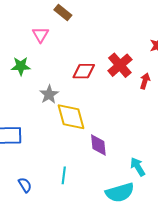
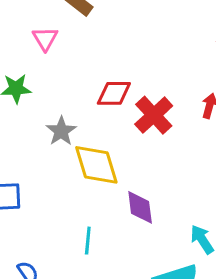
red cross: (120, 65) -> (154, 115), moved
cyan line: (64, 175) -> (88, 241), moved

